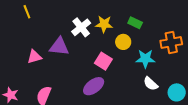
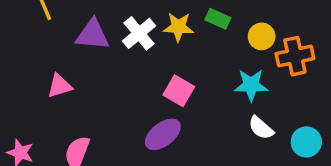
green rectangle: (135, 23) -> (218, 19), moved
yellow circle: (123, 42) -> (262, 36), moved
purple triangle: (59, 46) -> (92, 35), moved

